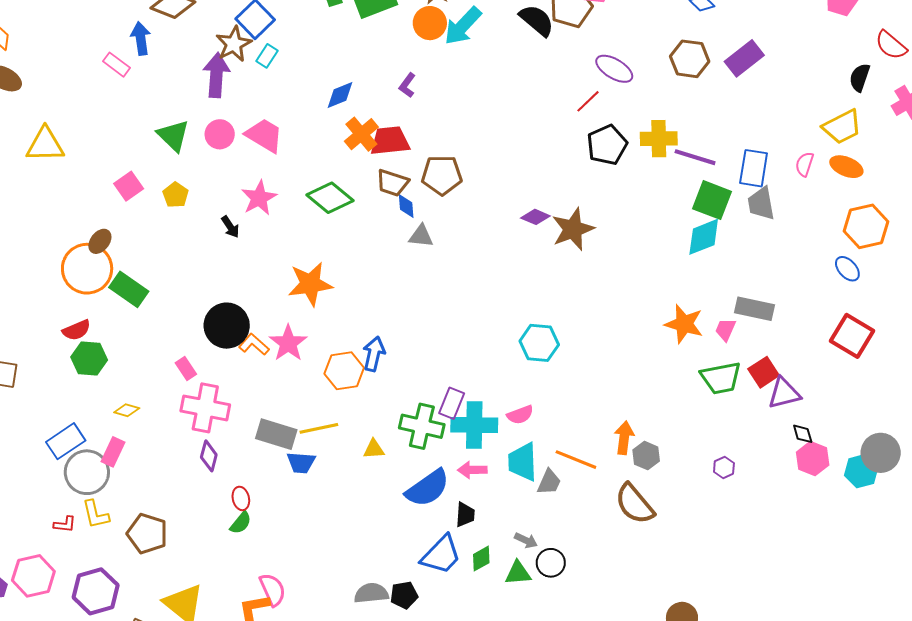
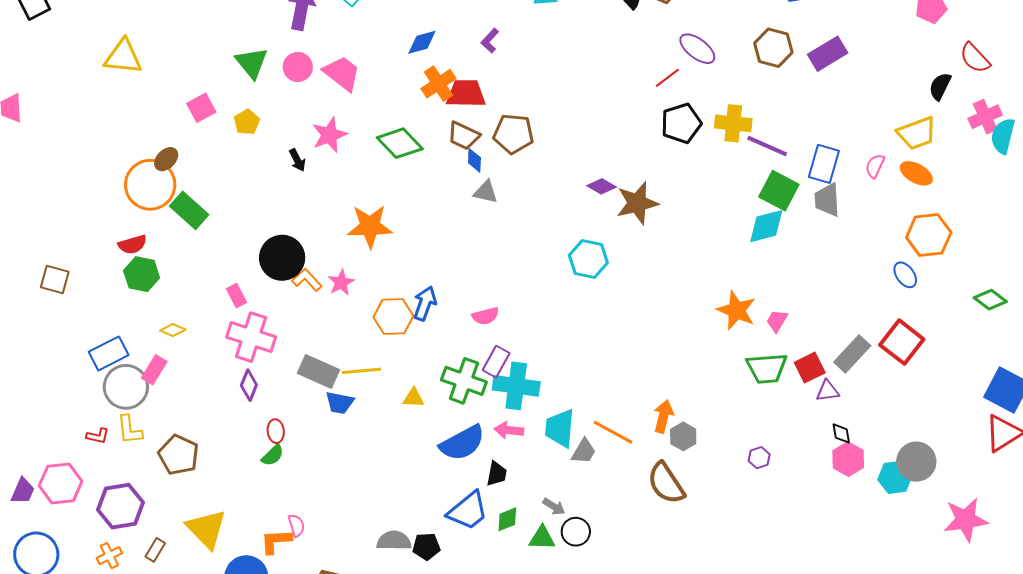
gray rectangle: (755, 309) -> (852, 354), moved, turned -66
pink star: (288, 343) -> (341, 283), size x0.7
cyan hexagon: (539, 343) -> (588, 259), moved
purple triangle: (784, 393) -> (828, 391), size x0.7
pink semicircle: (520, 415) -> (485, 316), moved
pink semicircle: (273, 590) -> (296, 525), size x0.7

